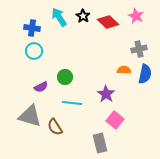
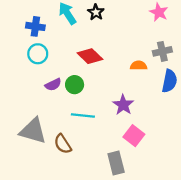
red diamond: (108, 22) -> (90, 56), moved
orange semicircle: (124, 70) -> (139, 66), moved
purple semicircle: (41, 87) -> (53, 85), moved

